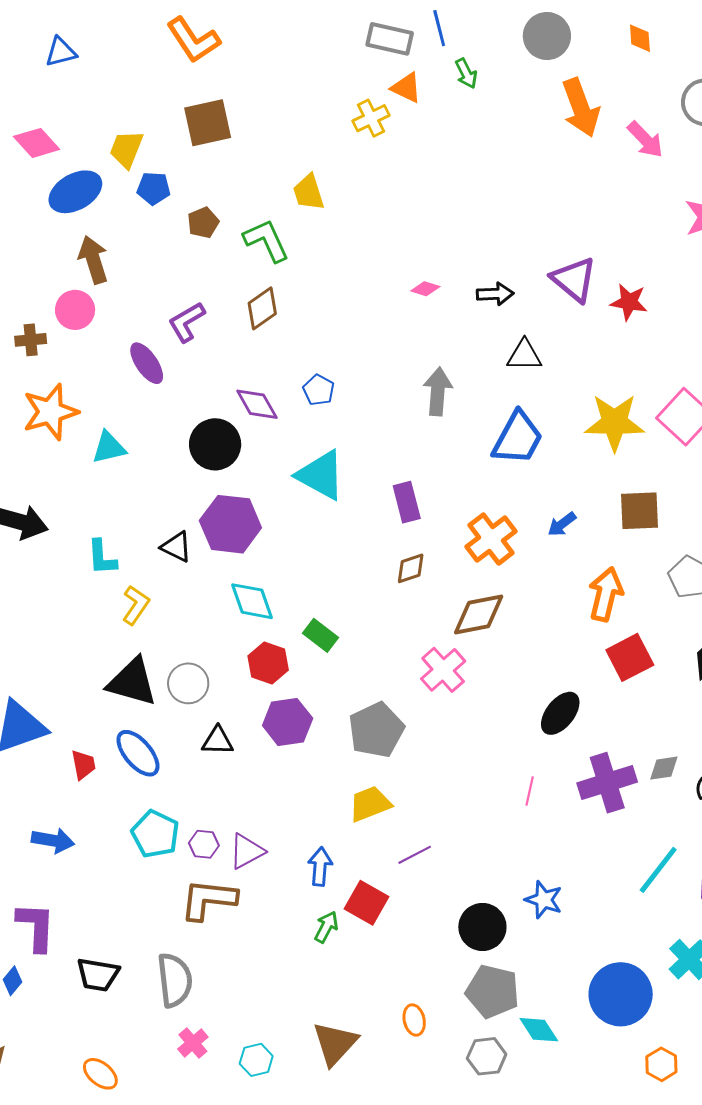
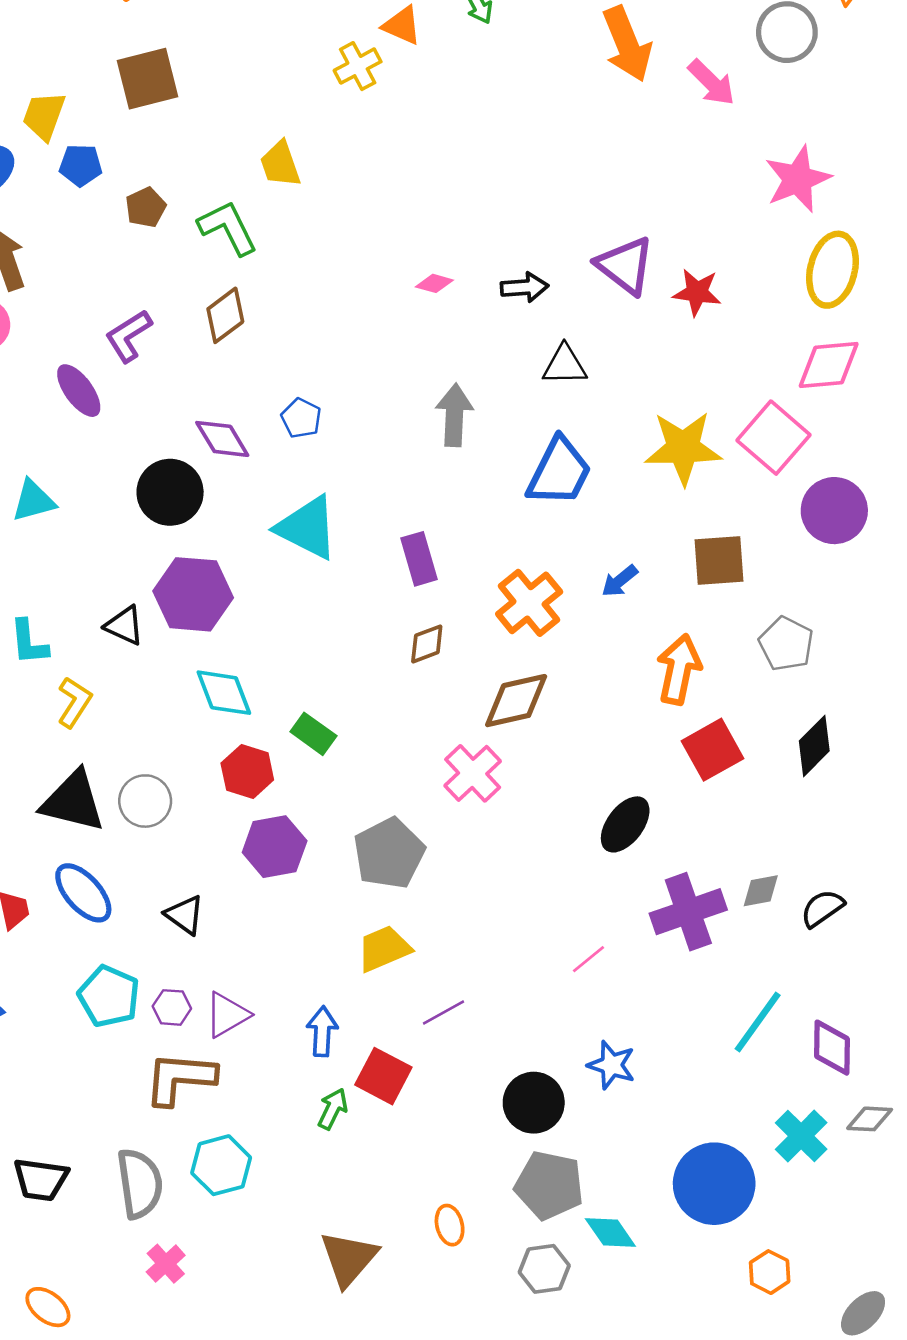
black triangle: (218, 741) -> (185, 915), moved, turned 36
pink line: (530, 791) -> (588, 959), moved, turned 40
cyan hexagon: (256, 1060) -> (221, 1165), moved, size x1.4

